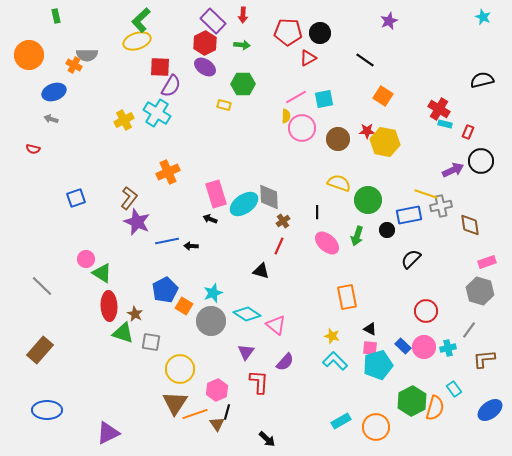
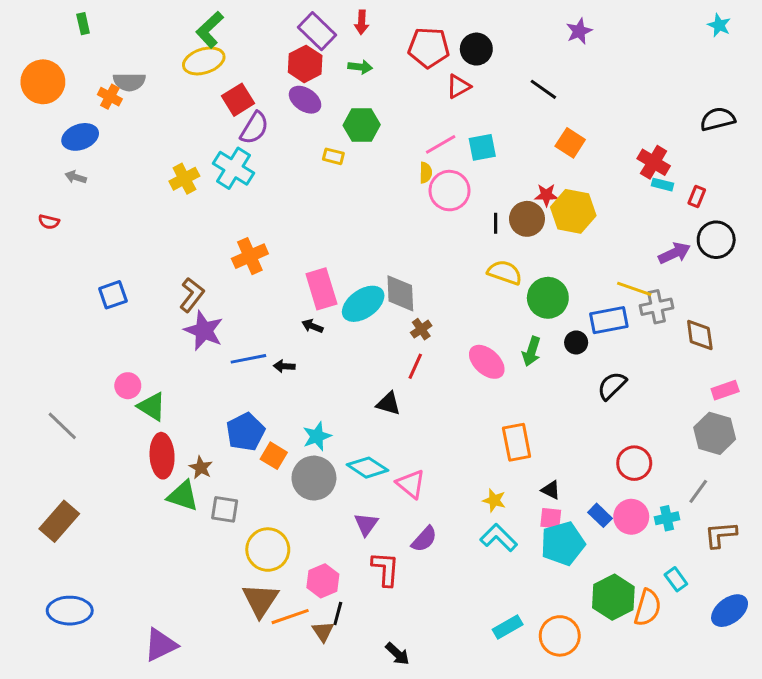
red square: (160, 67) -> (238, 100), turned -35
brown circle: (338, 139) -> (527, 219), moved
black line: (317, 212) -> (496, 223), moved

